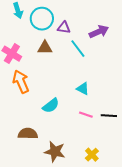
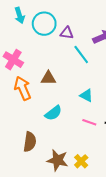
brown triangle: (45, 48) -> (48, 78), moved
brown semicircle: (28, 134) -> (30, 142), turned 96
yellow cross: (92, 155) -> (81, 161), moved

